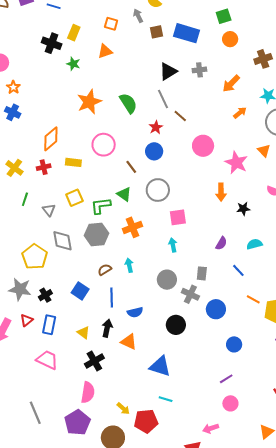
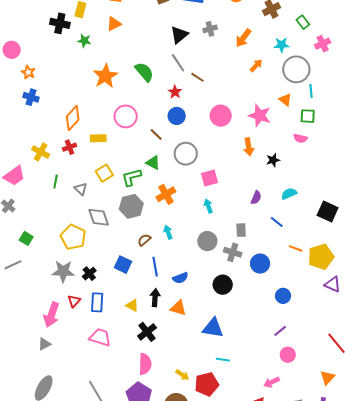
pink circle: (203, 146) -> (221, 116), moved

